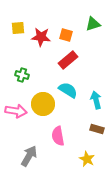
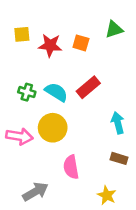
red rectangle: (68, 60) -> (88, 87), moved
cyan semicircle: (68, 90) -> (56, 92), moved
gray arrow: (29, 156) -> (35, 192), turned 30

